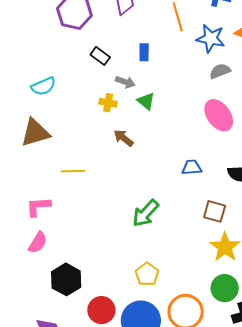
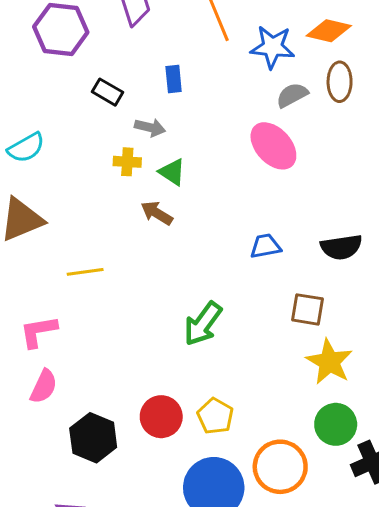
green triangle: (146, 101) -> (172, 172), moved
pink ellipse: (219, 115) -> (273, 146), moved
red circle: (101, 310) -> (161, 417), moved

